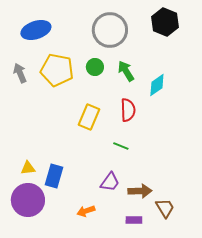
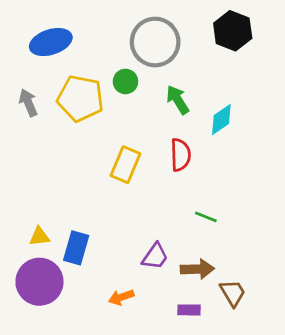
green circle: (95, 67) -> (125, 81), moved
green line: (121, 146) -> (206, 217), moved

